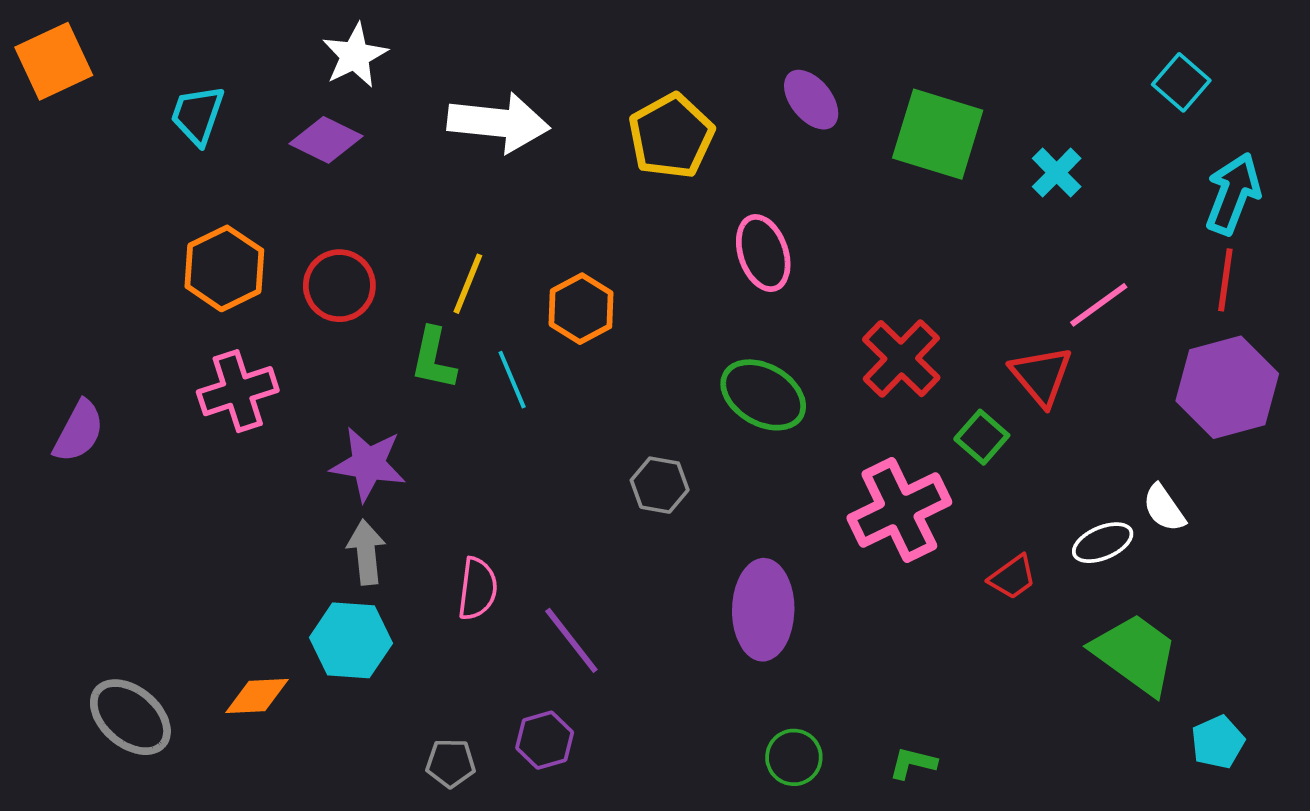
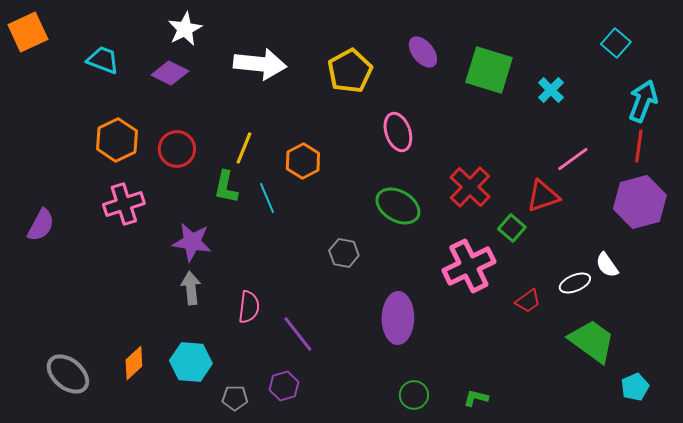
cyan trapezoid: (198, 115) -> (103, 60), turned 92
red triangle: (1041, 376) -> (543, 196), turned 51
cyan hexagon: (351, 640) -> (191, 362), moved
orange diamond: (257, 696) -> (134, 363), turned -40

